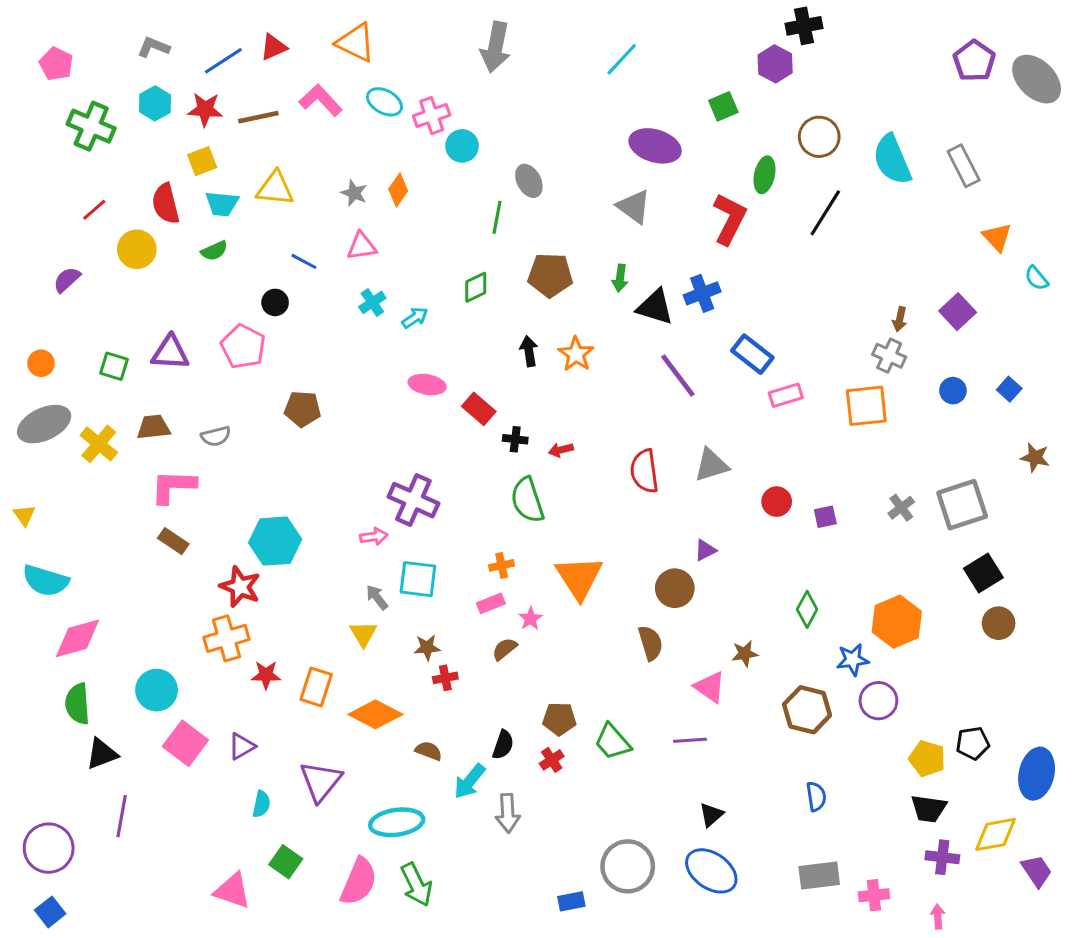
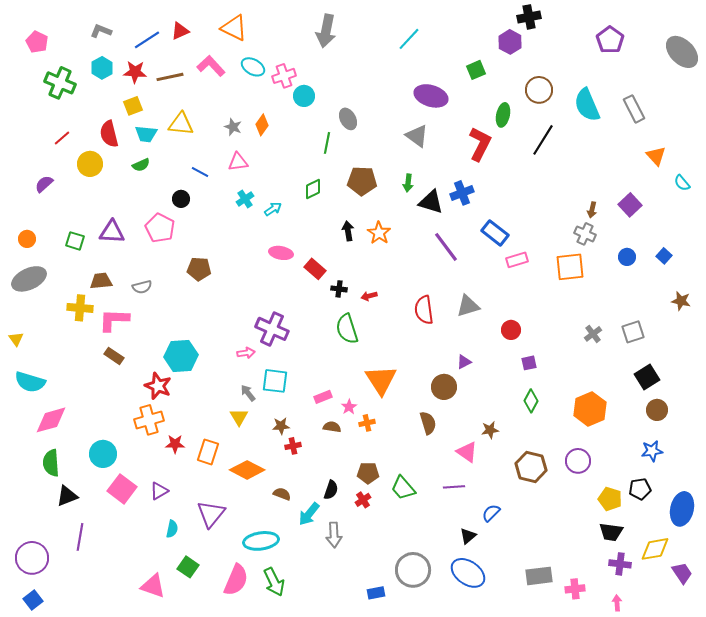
purple pentagon: (974, 61) -> (610, 40), moved
yellow cross: (99, 444) -> (80, 308), moved, turned -35
gray square: (962, 505) -> (633, 332), size x0.7
purple square: (825, 517) -> (529, 363), moved
orange cross: (502, 565) -> (367, 423), moved
brown semicircle: (505, 649) -> (332, 427), turned 48
blue star: (853, 660) -> (652, 451), moved
blue semicircle: (816, 796) -> (491, 513), moved, turned -126

